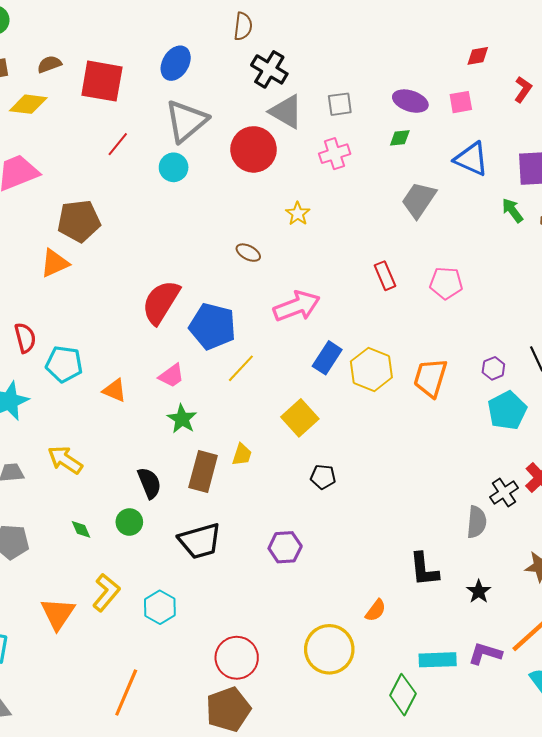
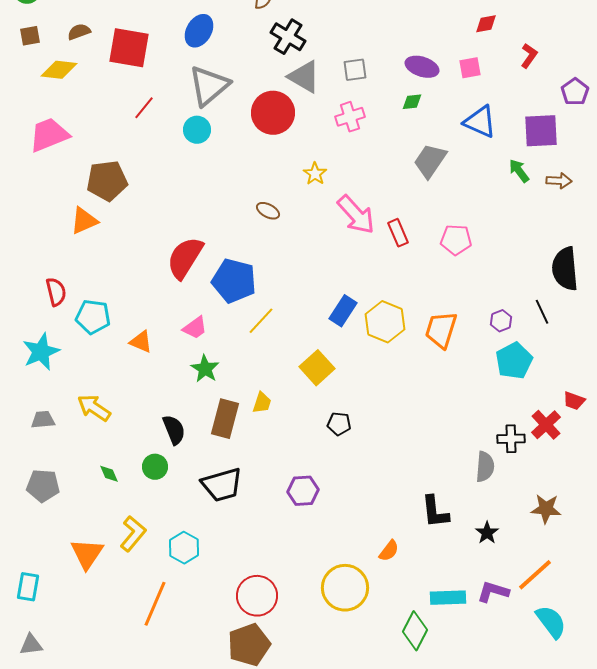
pink arrow: (297, 306) -> (356, 215), moved, turned 69
black cross: (504, 493) -> (511, 439), turned 32
orange line: (126, 692) -> (155, 604), moved

